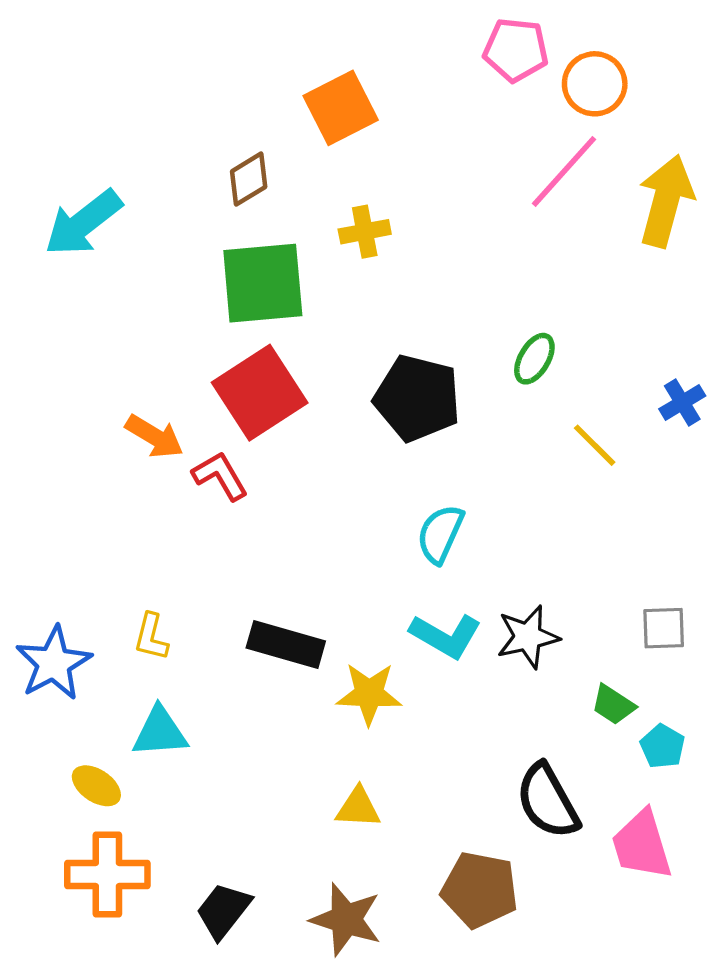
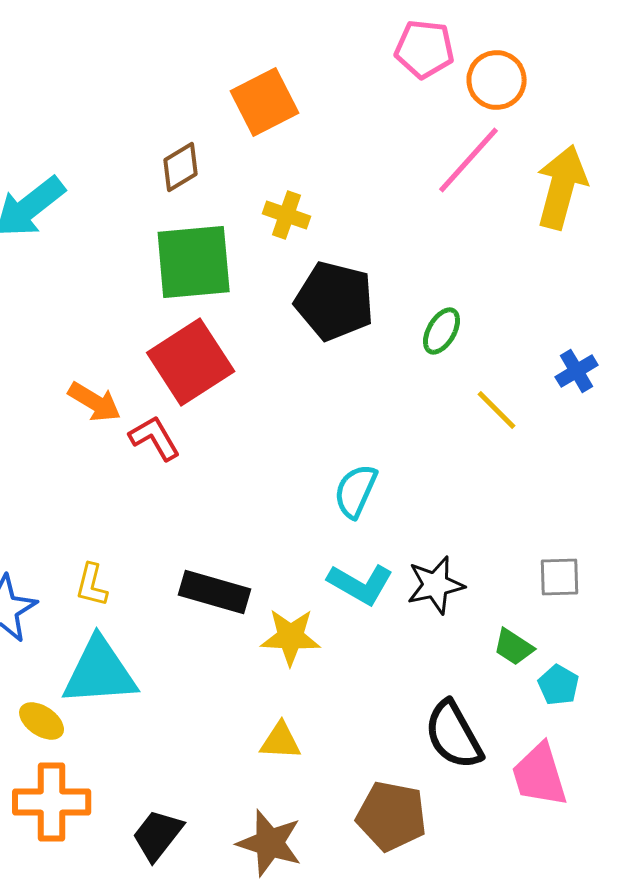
yellow cross: (365, 232) -> (287, 215), turned 30
black pentagon: (417, 398) -> (335, 301), moved
cyan triangle: (160, 732) -> (100, 672), size x1.5

